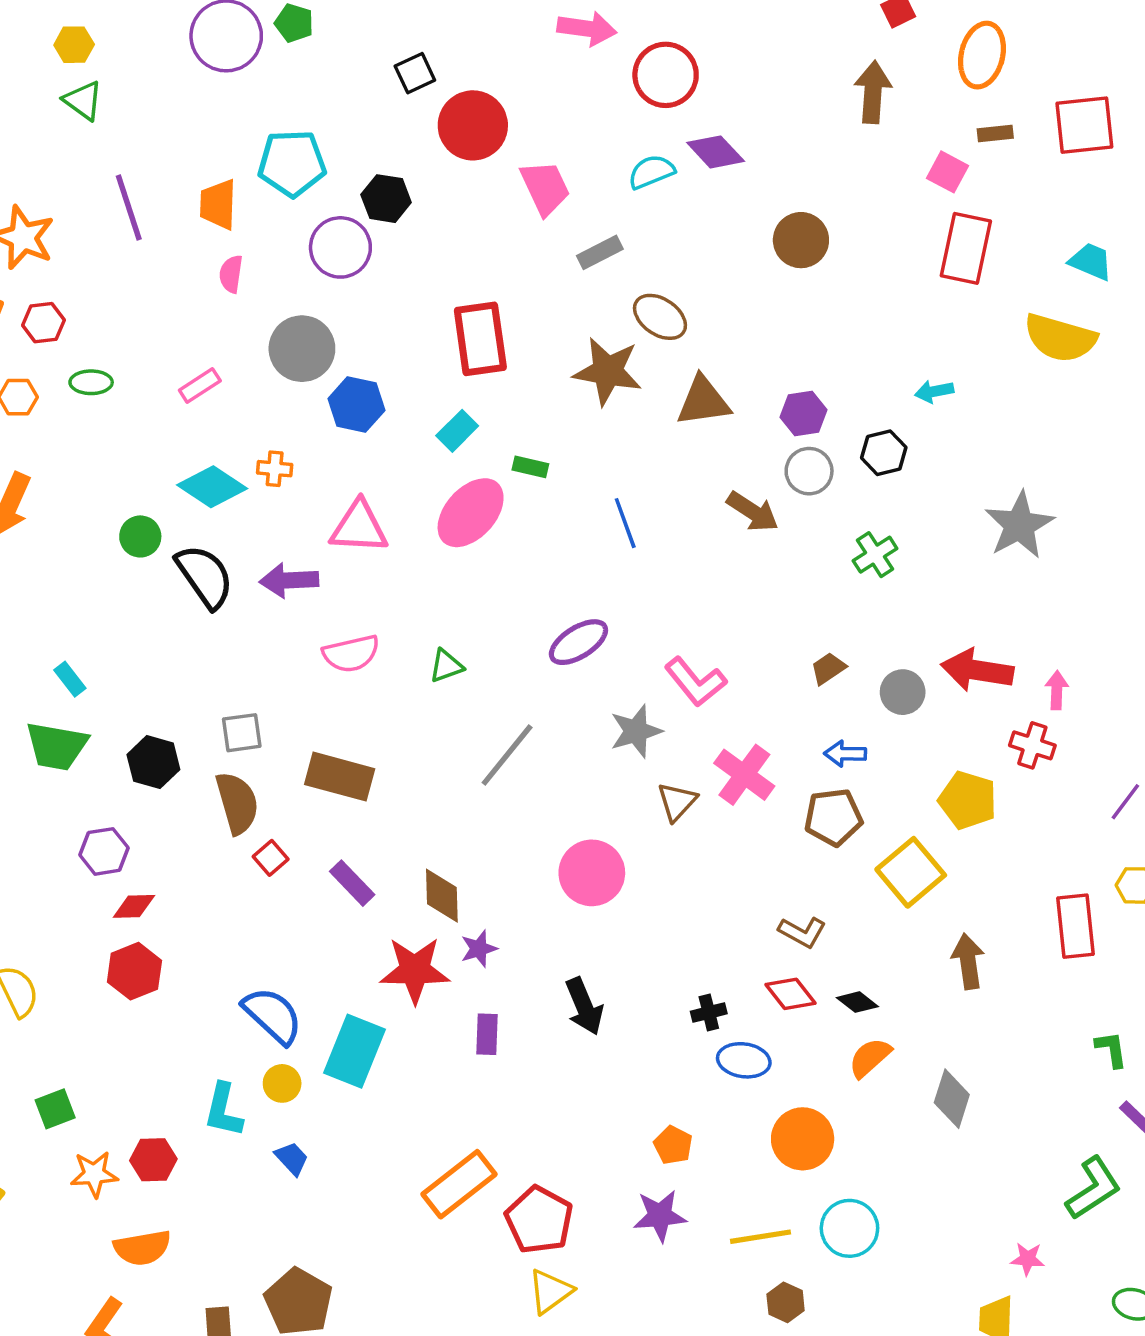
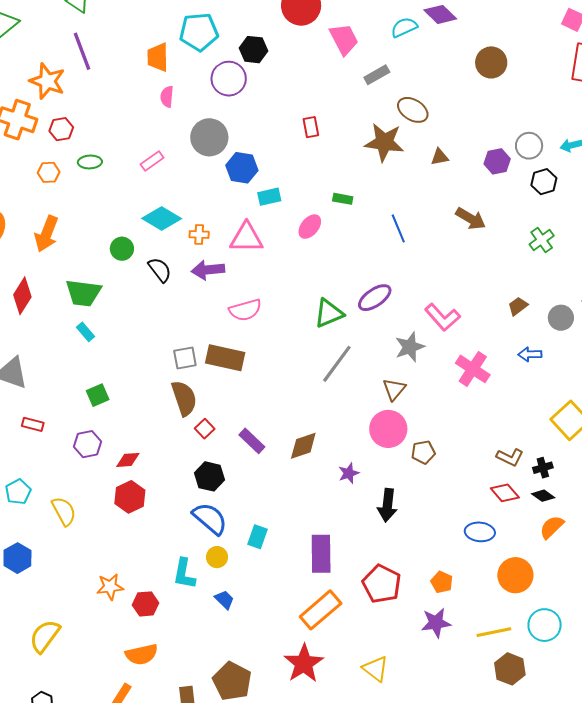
purple line: (129, 208) -> (82, 51), moved
red rectangle: (480, 339) -> (311, 127), size x0.5
brown triangle: (703, 401) -> (440, 157), size x0.6
cyan rectangle: (457, 431) -> (269, 197), moved, turned 35
orange cross: (275, 469) -> (199, 234), moved
gray circle: (809, 471) -> (529, 146), moved
pink ellipse: (471, 513) -> (310, 227), size x0.6
black semicircle: (205, 576) -> (160, 270), size x0.7
green triangle: (446, 666) -> (329, 313), moved, size x1.5
green trapezoid: (56, 746) -> (83, 293), moved
black hexagon: (153, 762) -> (210, 476), moved
brown rectangle: (340, 777) -> (225, 358), moved
brown triangle: (677, 802) -> (394, 389), moved
brown pentagon: (833, 817) -> (423, 452), moved, size x0.7
purple hexagon: (104, 851) -> (88, 444), moved
brown diamond: (442, 896) -> (303, 446), turned 76
purple star: (479, 949) -> (349, 473), moved
red star: (415, 970) -> (304, 663), moved, turned -30
black arrow: (584, 1006) -> (387, 505), turned 32
black cross: (709, 1012) -> (543, 468), moved
purple rectangle: (487, 1034) -> (321, 554), moved, size x1.6
cyan rectangle: (354, 1051) -> (257, 537), size x0.6
green square: (55, 1109) -> (98, 395), moved
orange star: (94, 1174) -> (110, 587), moved
red pentagon: (539, 1220) -> (382, 584), moved
yellow triangle: (550, 1291) -> (375, 669), turned -44
brown hexagon: (786, 1302) -> (510, 669), size x1.4

